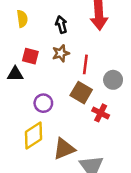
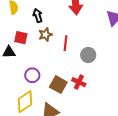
black arrow: (61, 25) -> (38, 15), moved
brown square: (81, 93) -> (58, 85), moved

